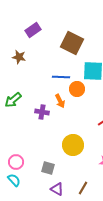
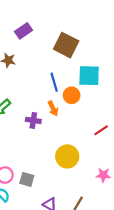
blue line: (61, 77) -> (54, 82), turned 72
gray square: (48, 168) -> (27, 179), moved

